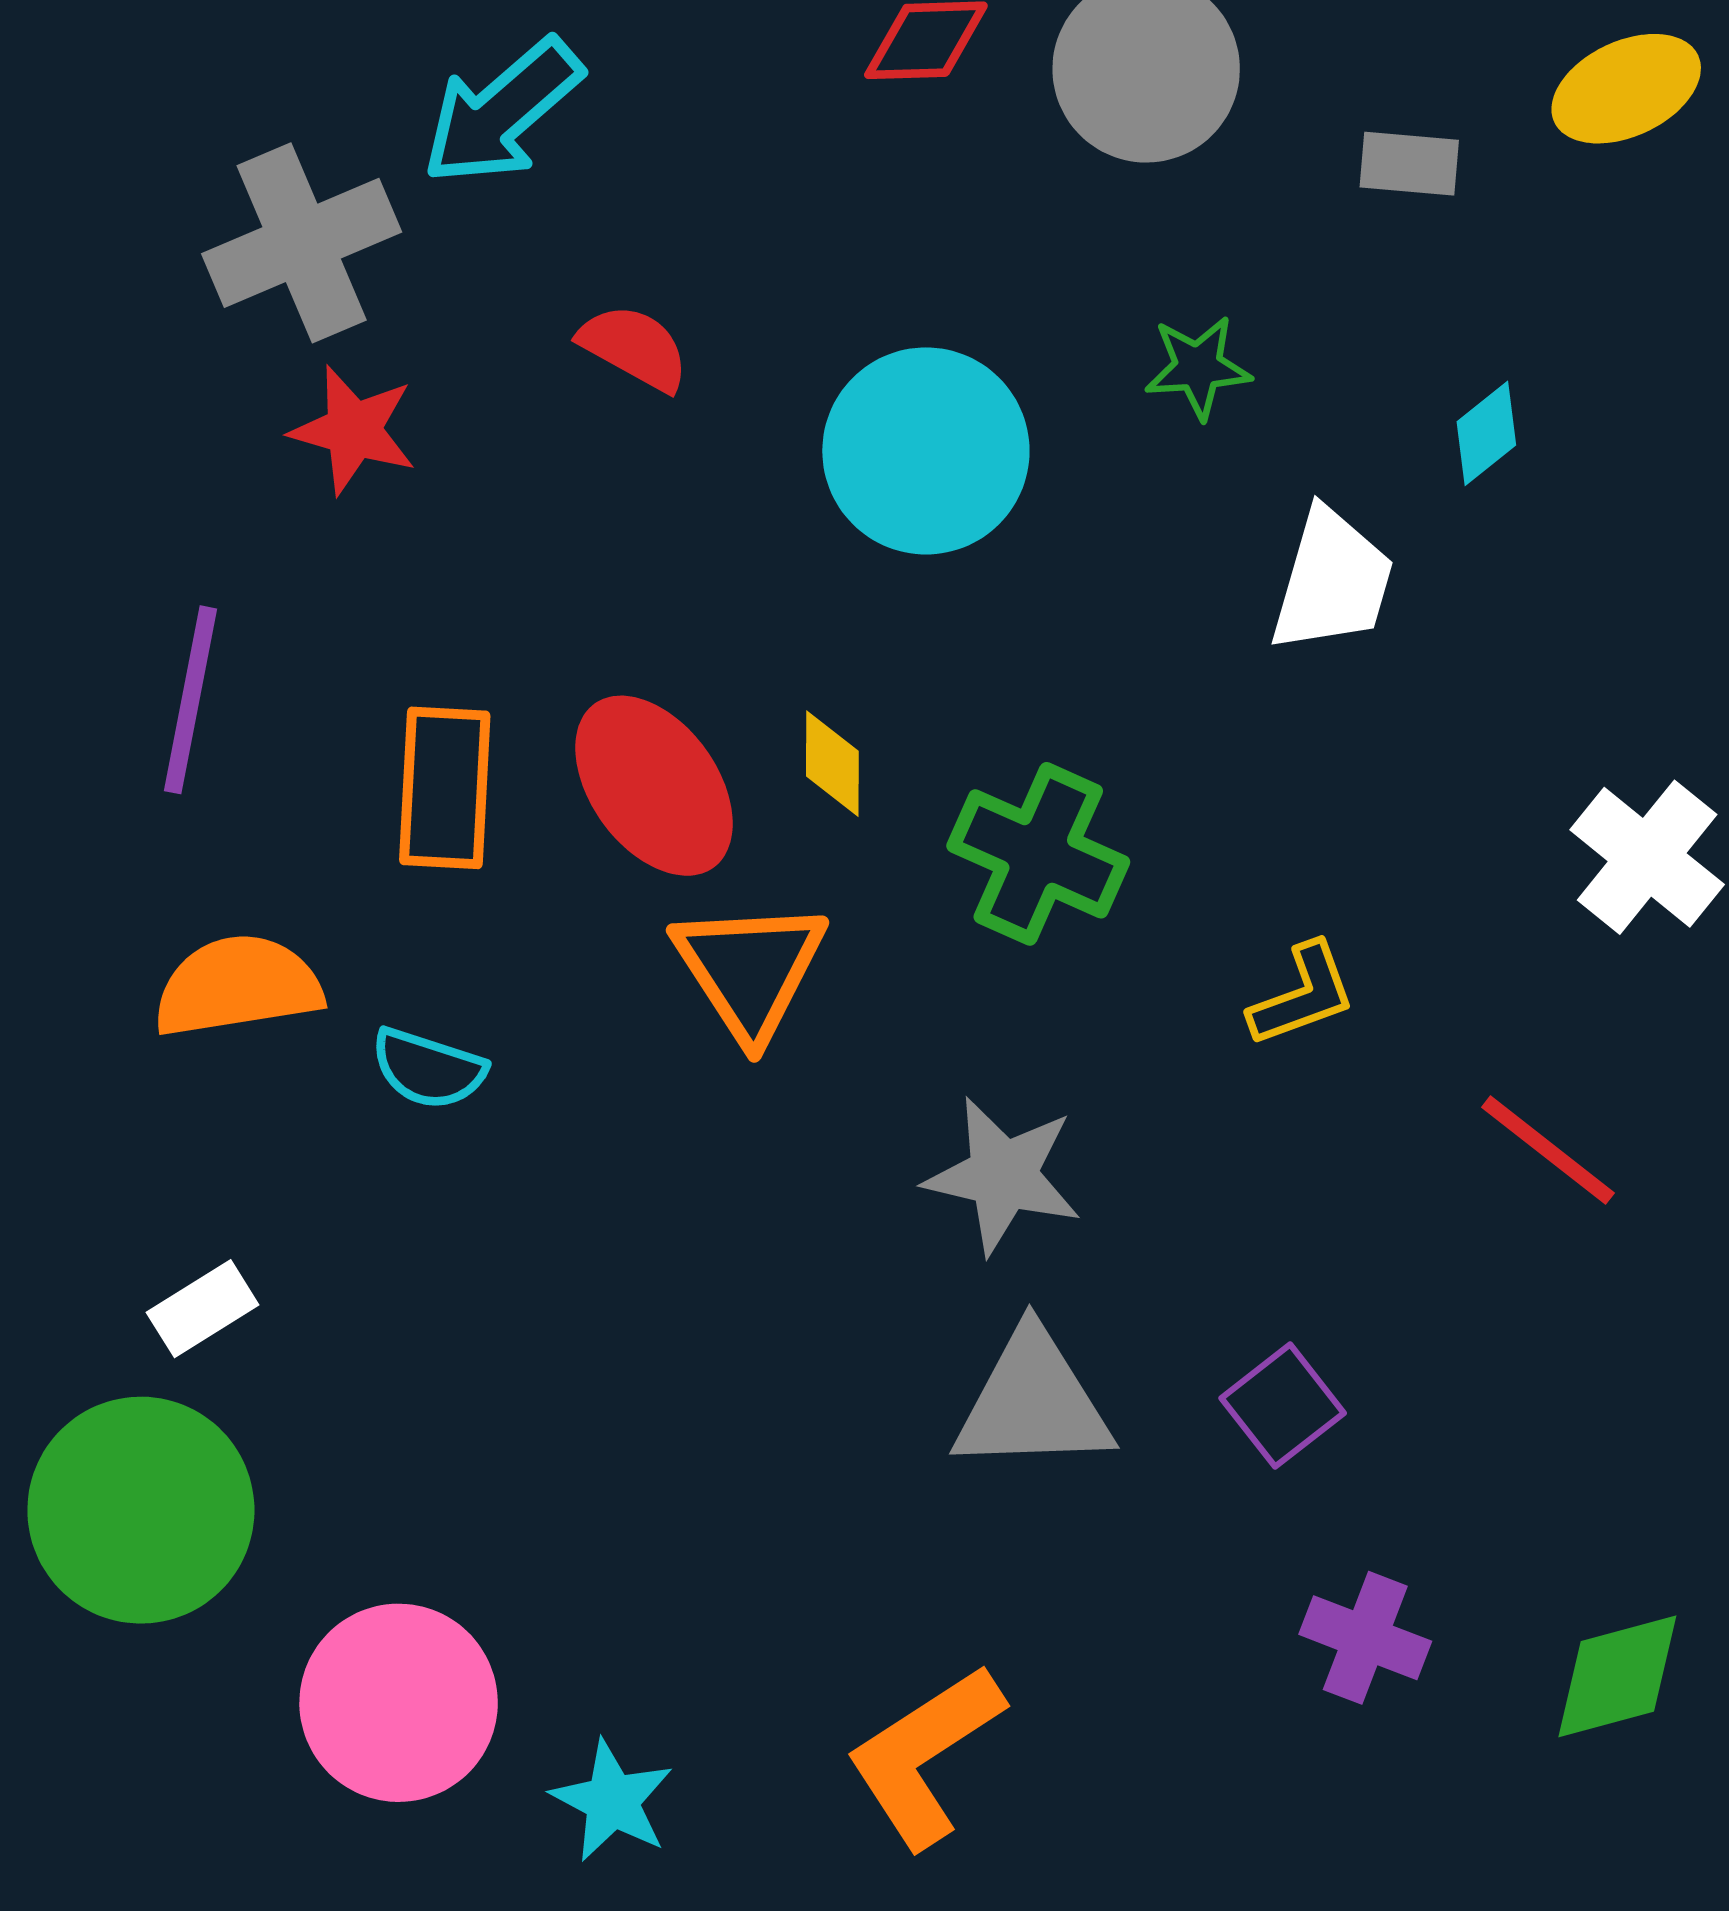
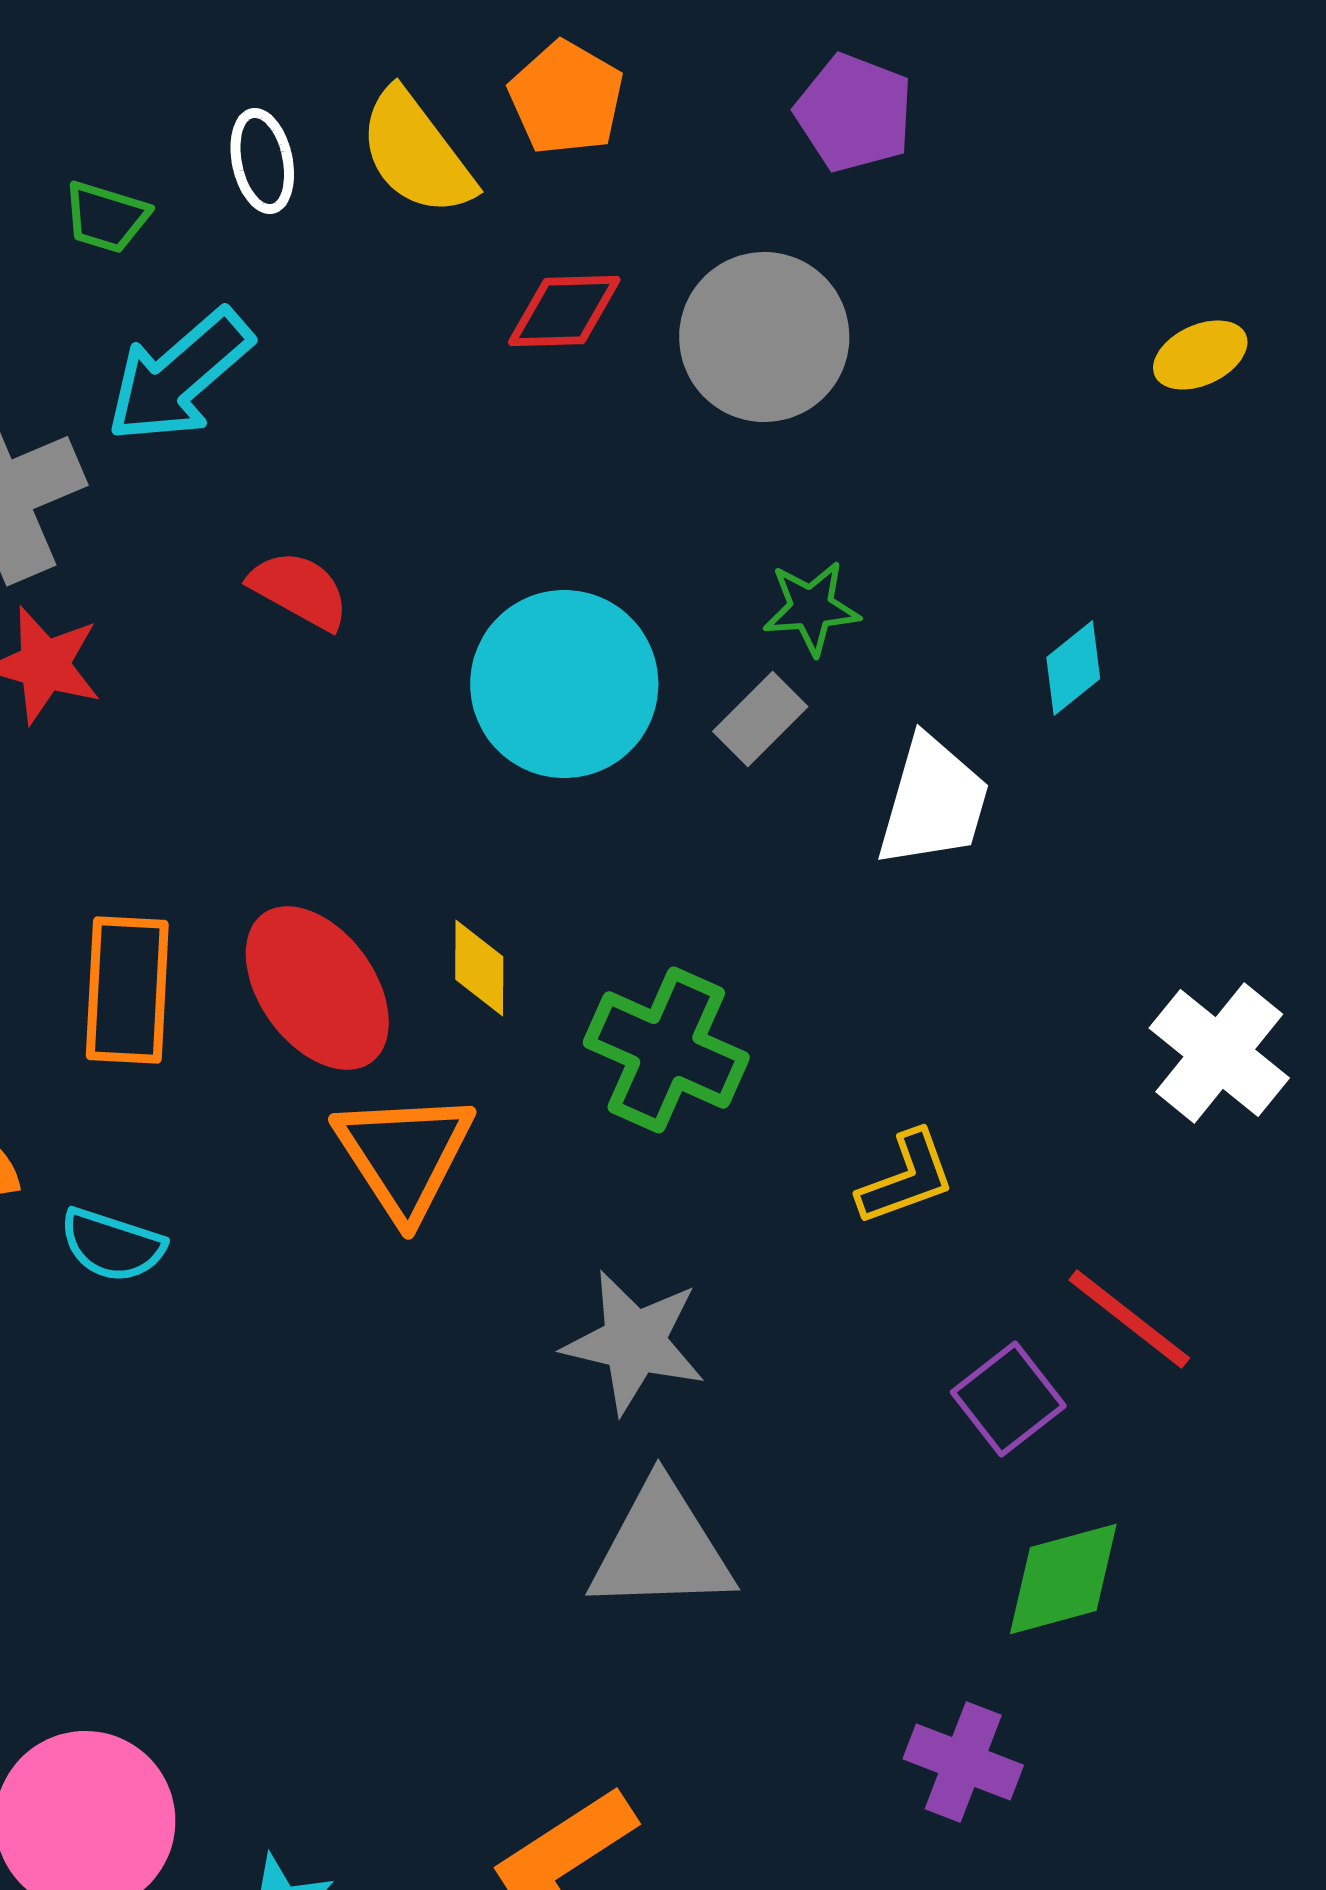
yellow ellipse: (1626, 89) -> (1200, 355), size x0.7
gray rectangle: (1409, 164) -> (760, 719), moved, turned -50
purple square: (1283, 1406) -> (1008, 1399), moved
green diamond: (1617, 1676) -> (1063, 1579), moved

